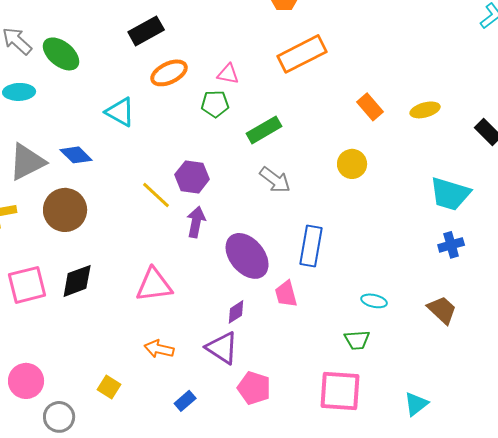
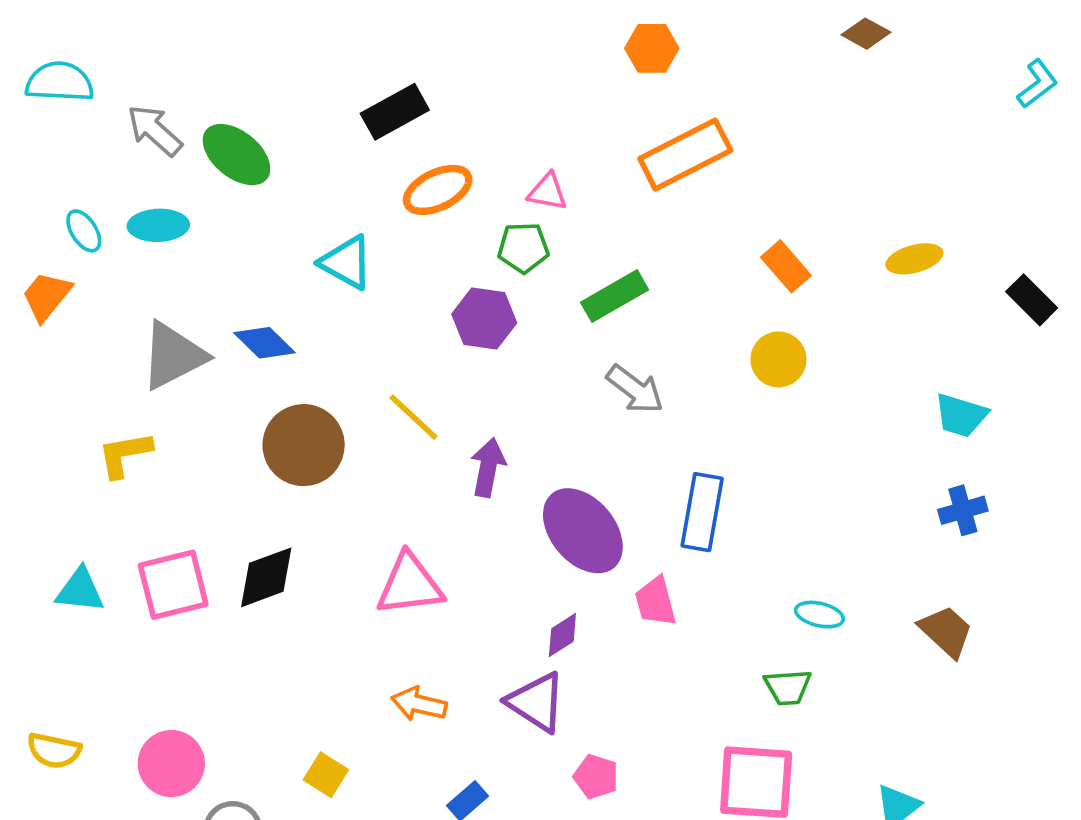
orange rectangle: (370, 107) -> (786, 266), moved
purple hexagon: (192, 177) -> (484, 318), moved
cyan trapezoid: (450, 194) -> (961, 415), size x0.7
brown circle: (65, 210) -> (304, 445), moved
pink pentagon: (254, 388) -> (596, 777), size x0.7

